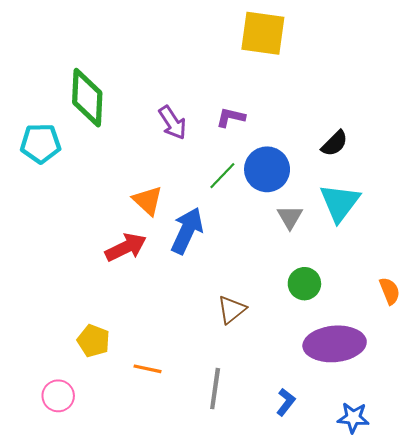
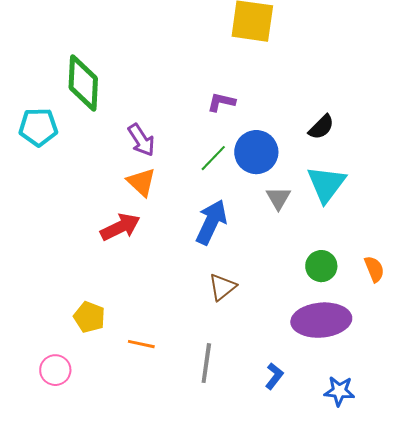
purple arrow: (172, 123) -> (141, 140), moved
blue arrow: (187, 231) -> (211, 222), moved
green circle: (304, 284) -> (321, 266), moved

